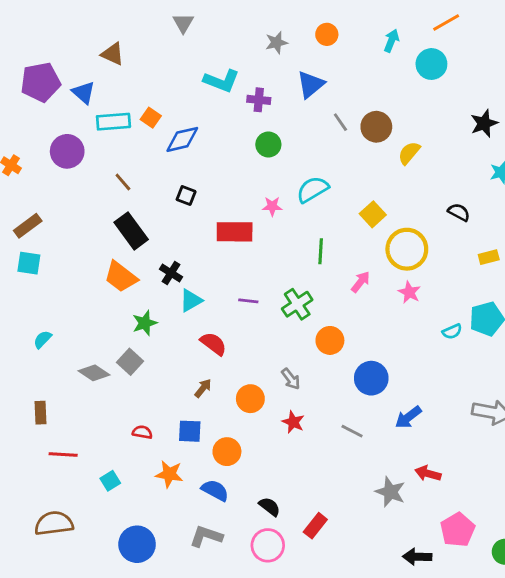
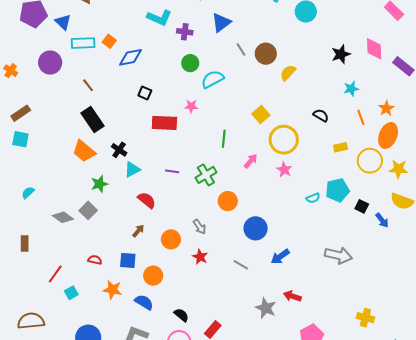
cyan semicircle: (313, 189) -> (213, 79), moved
black square: (186, 195) -> (145, 93), moved
red line: (63, 454) -> (55, 274), moved, turned -60

